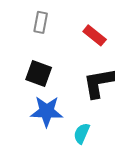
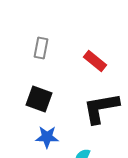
blue star: (47, 111) -> (47, 137), size x0.7

